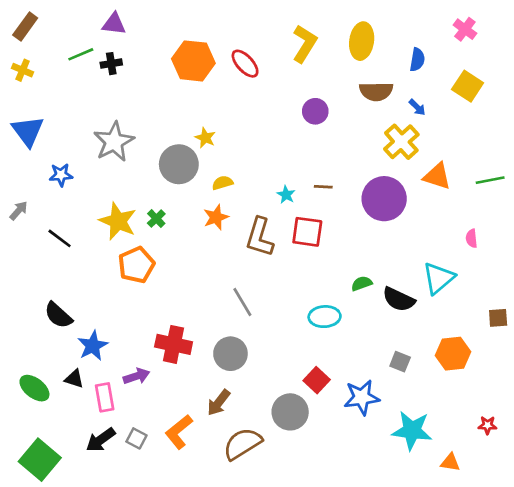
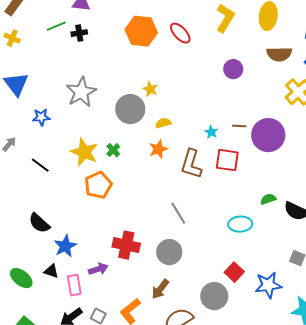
purple circle: (384, 199) -> (268, 135), moved

